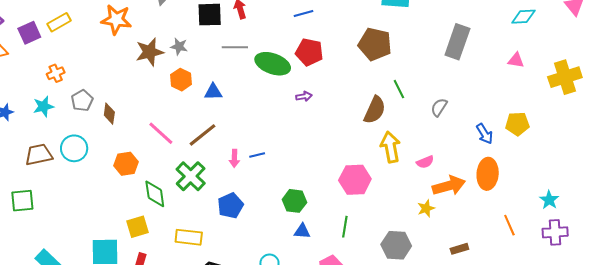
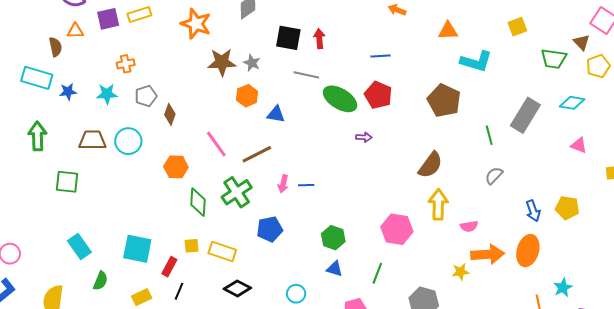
cyan diamond: (523, 17) -> (572, 103), moved
green line: (399, 89) -> (489, 135), moved
cyan star: (549, 200) -> (563, 288), moved
yellow square: (138, 227) -> (192, 246), moved, size x0.7

